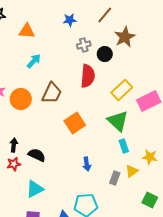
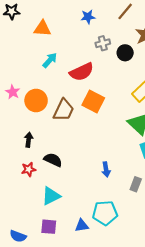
red semicircle: (88, 76) -> (82, 72), moved, turned 60
brown trapezoid: (52, 93) -> (64, 110), moved
orange square: (75, 123) -> (93, 102), moved, turned -30
black arrow: (14, 145) -> (29, 140), moved

